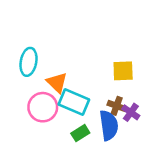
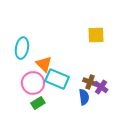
yellow square: (123, 71) -> (96, 35), moved
blue semicircle: (109, 125) -> (84, 97), size x0.7
green rectangle: (80, 133) -> (38, 103), moved

